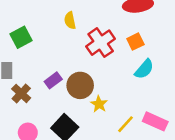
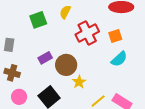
yellow semicircle: (70, 20) -> (65, 12), turned 32
green square: (21, 37) -> (38, 20), moved
brown cross: (21, 93) -> (12, 73), moved, turned -35

